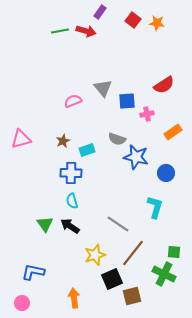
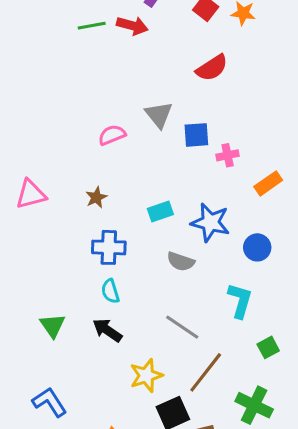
red semicircle: (164, 85) -> (212, 68), moved
gray semicircle: (117, 139) -> (181, 262), moved
cyan rectangle: (87, 150) -> (160, 212), moved
green triangle: (45, 224) -> (53, 326), moved
green square: (174, 252) -> (268, 347), moved, turned -32
blue L-shape: (33, 272) -> (49, 402), turned 45

